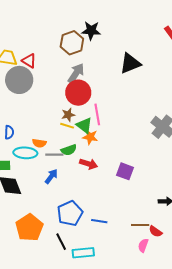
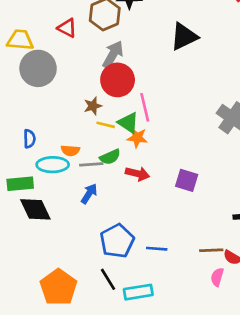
red triangle: (29, 61) -> (67, 28), moved
brown star: (68, 115) -> (93, 106), moved
orange pentagon: (29, 228) -> (59, 287), moved

